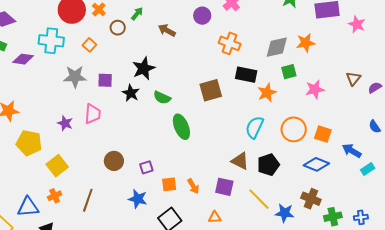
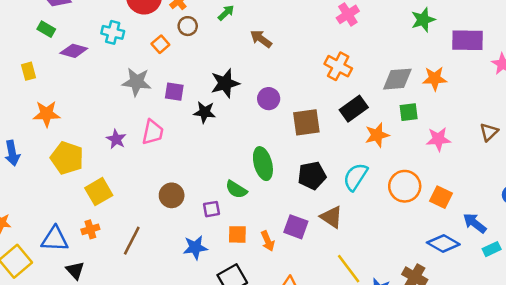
purple circle: (202, 16) -> (269, 99), moved
brown circle: (118, 28) -> (188, 26), moved
cyan cross: (51, 41) -> (113, 32), size x0.7
black rectangle: (246, 75) -> (354, 109), turned -55
black star: (131, 93) -> (205, 112), turned -30
green semicircle: (162, 98) -> (236, 189), moved
blue diamond: (316, 164) -> (443, 244), moved
black pentagon: (268, 165) -> (312, 176), moved
purple square: (224, 187) -> (296, 227), moved
blue star: (138, 199) -> (195, 247), turned -30

